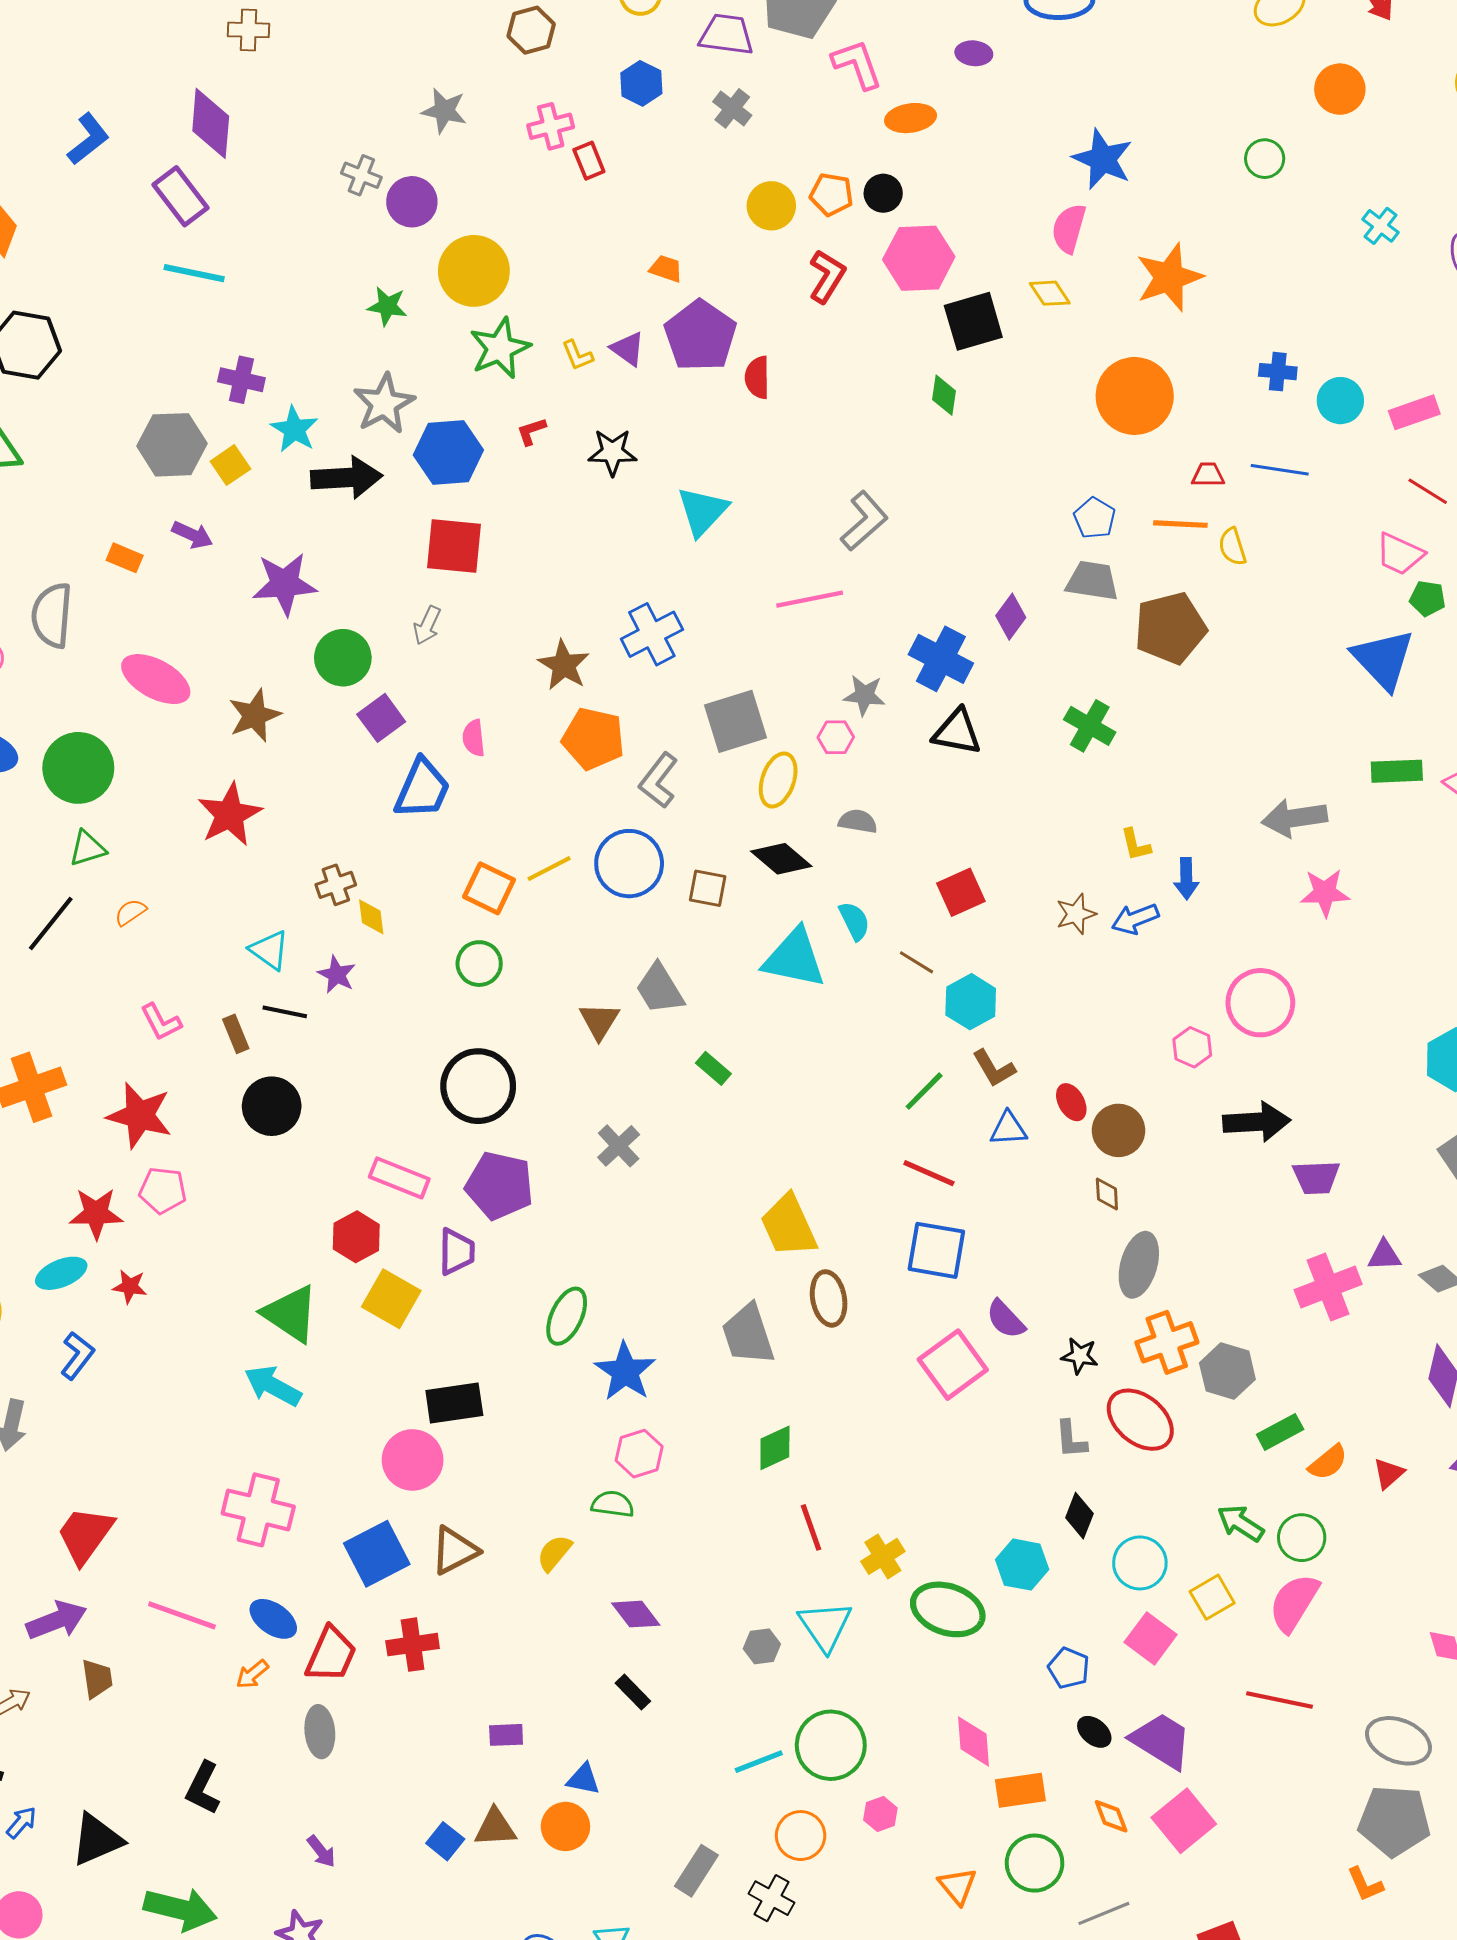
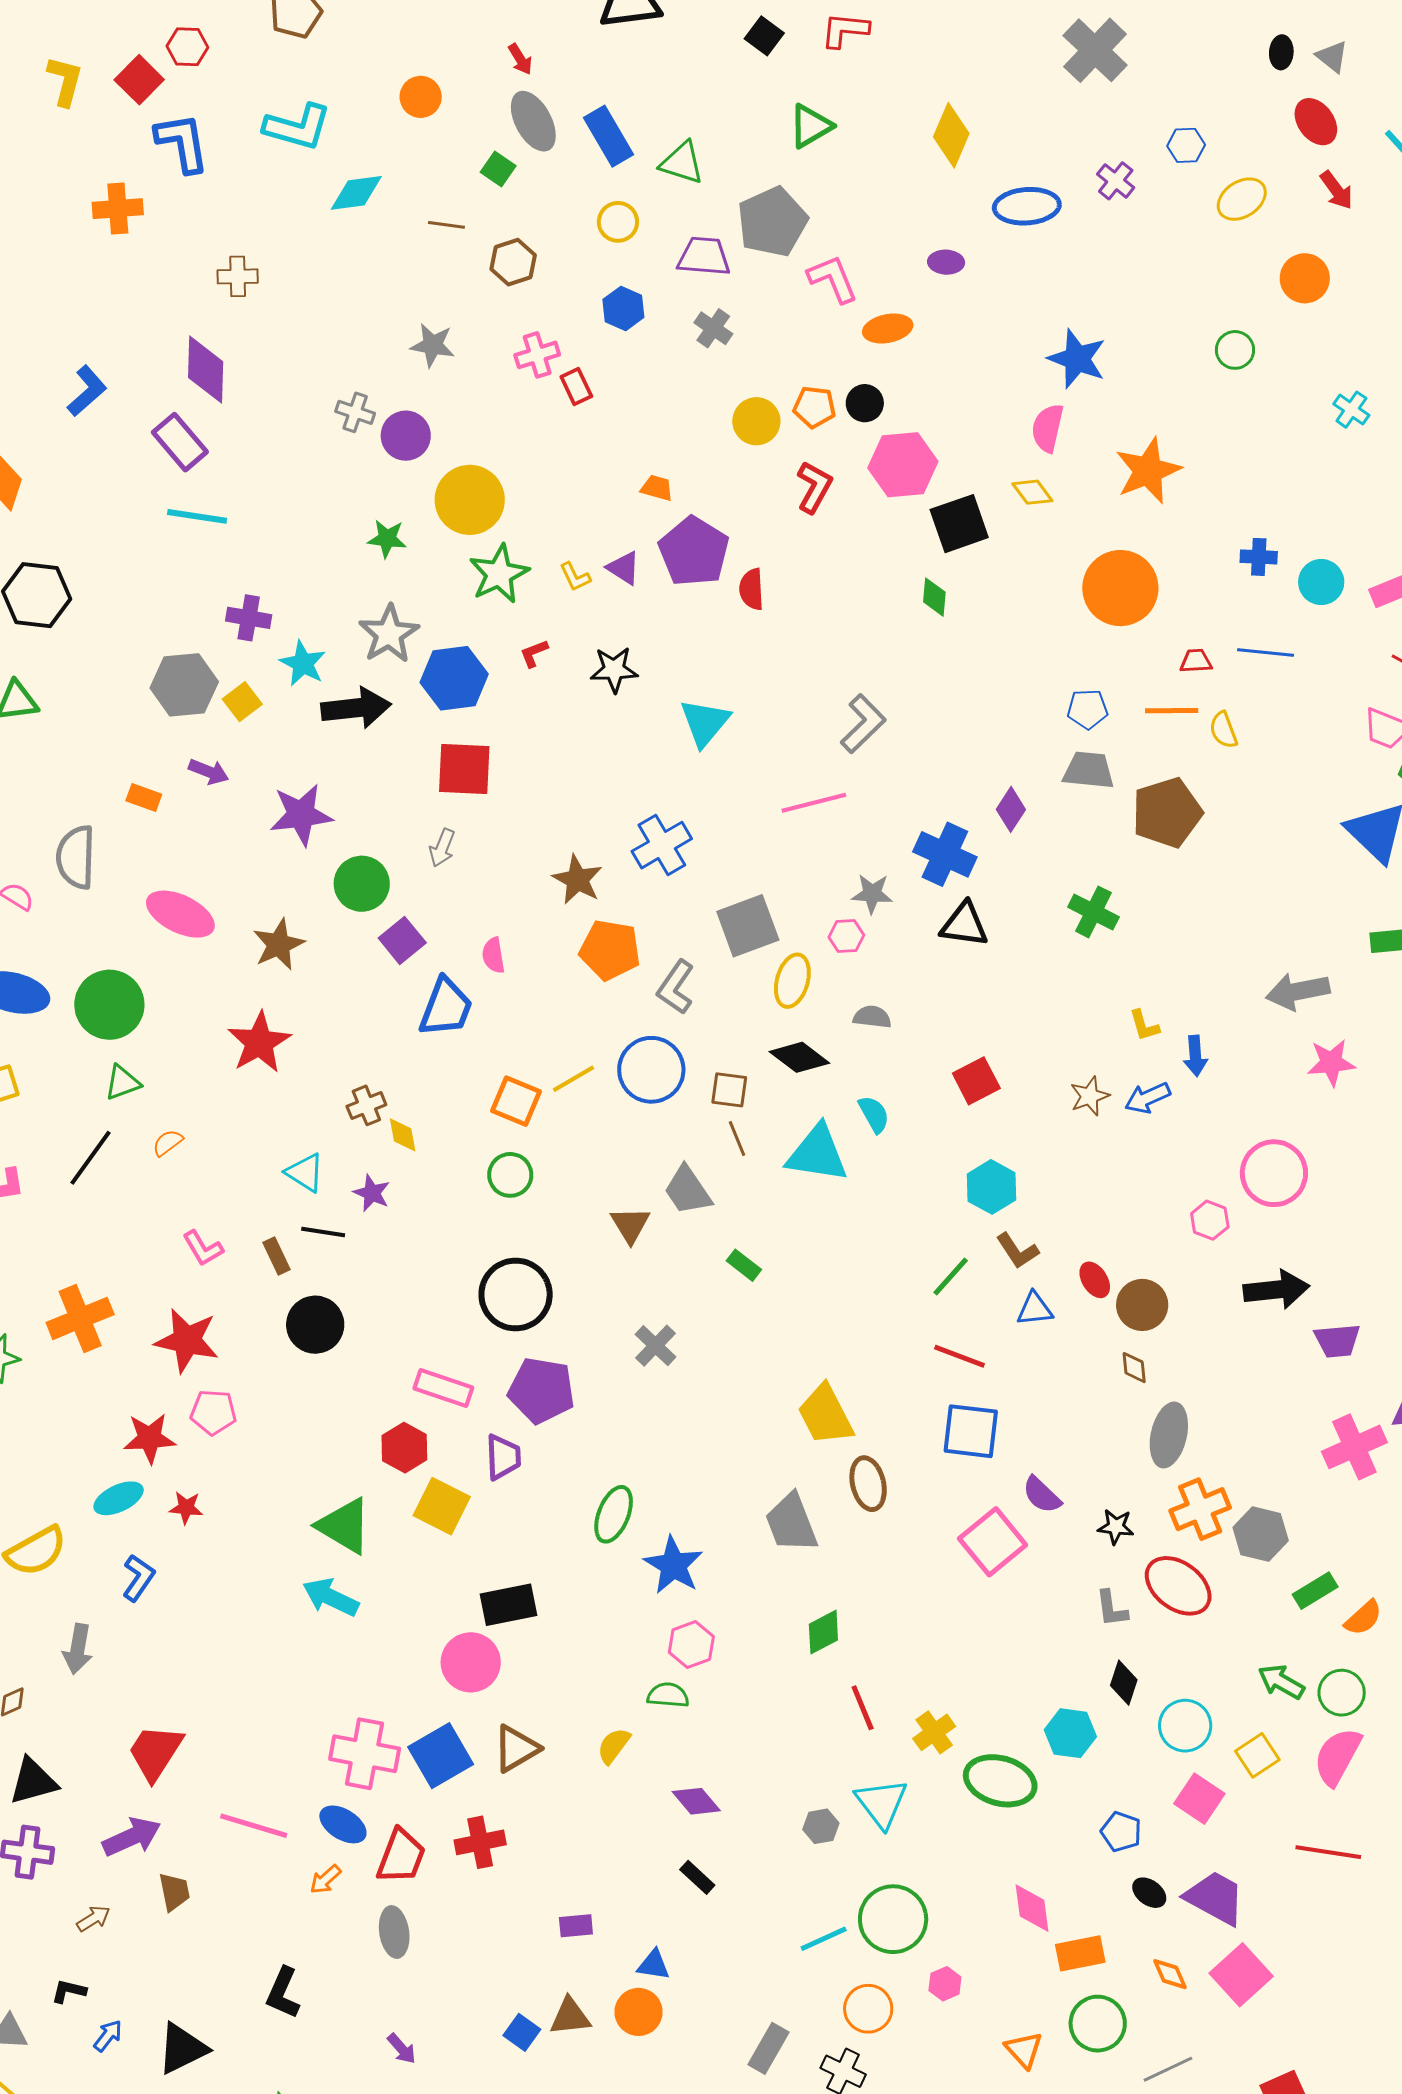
blue pentagon: (1095, 518) -> (1088, 709), turned -30
brown line: (917, 962) -> (737, 1138), moved, turned 39
pink cross: (258, 1510) -> (365, 1754), moved

